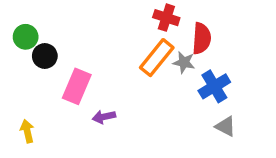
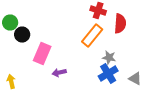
gray star: (184, 62) -> (109, 58), moved
blue cross: (214, 86) -> (108, 74), moved

